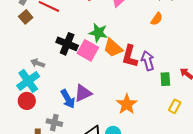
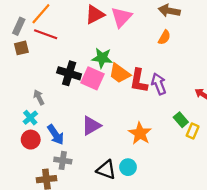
brown square: (26, 17) -> (21, 48), turned 32
gray arrow: (38, 63) -> (39, 97), turned 48
green rectangle: (165, 79) -> (181, 120), moved, turned -32
cyan cross: (28, 81) -> (30, 118), size x0.6
blue arrow: (68, 99) -> (56, 135), moved

